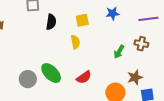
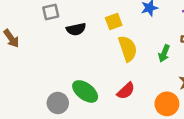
black semicircle: (51, 22) -> (76, 29), turned 77
yellow semicircle: (75, 42) -> (128, 49), moved, size x1.5

